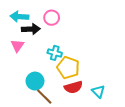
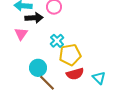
cyan cross: (55, 53) -> (57, 41), turned 32
yellow pentagon: (68, 68) -> (70, 55), turned -30

